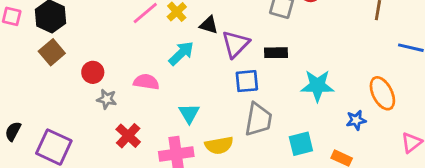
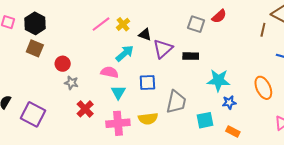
brown square: (52, 52) -> (35, 48), turned -30
blue square: (247, 81) -> (147, 83), moved
pink semicircle: (146, 82) -> (110, 72), moved
cyan triangle: (189, 113) -> (118, 92), moved
blue star: (356, 120) -> (229, 102), moved

